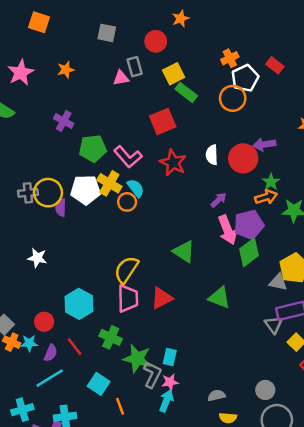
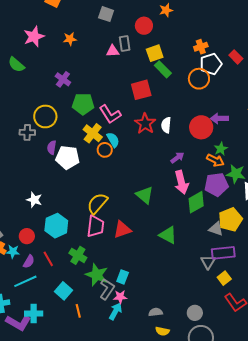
white semicircle: (212, 155) -> (166, 125), moved
white pentagon: (86, 190) -> (68, 157), moved
yellow circle: (48, 193) -> (45, 116), moved
orange arrow: (266, 197) -> (215, 160), turned 36
purple pentagon: (249, 225) -> (216, 185), moved
white star: (37, 258) -> (34, 200), moved

